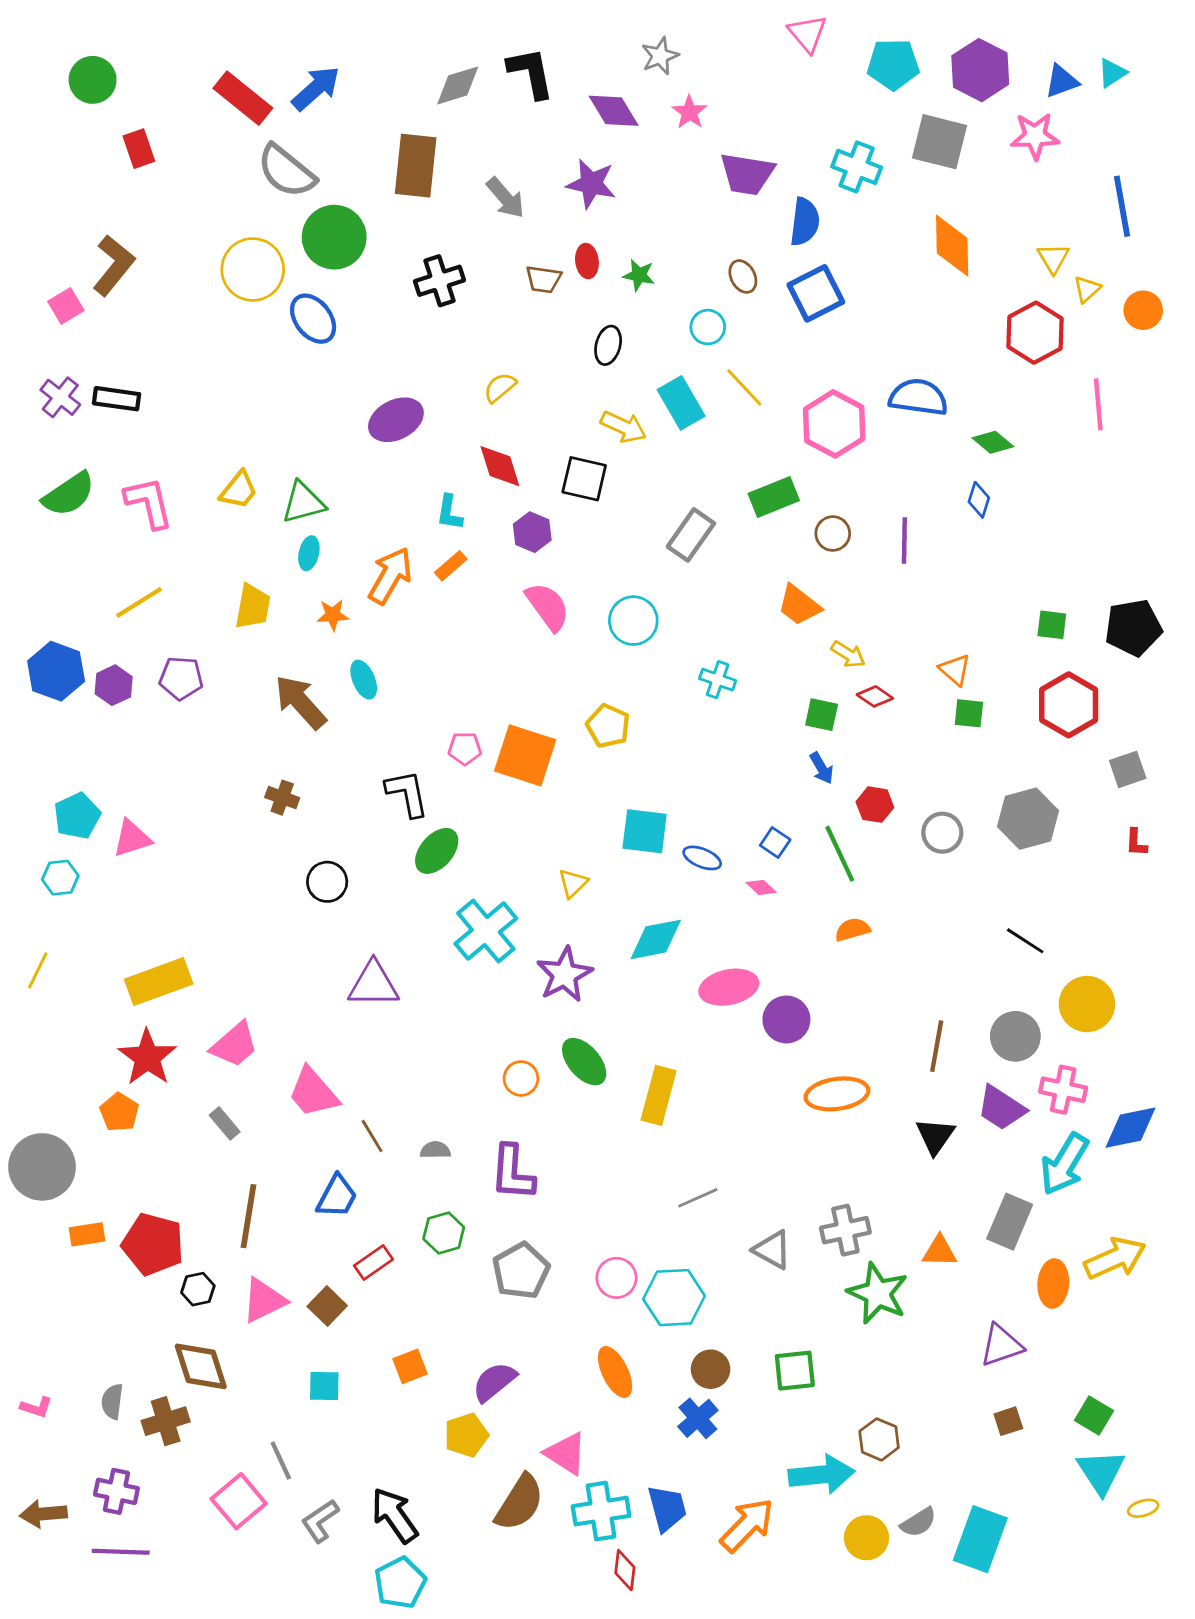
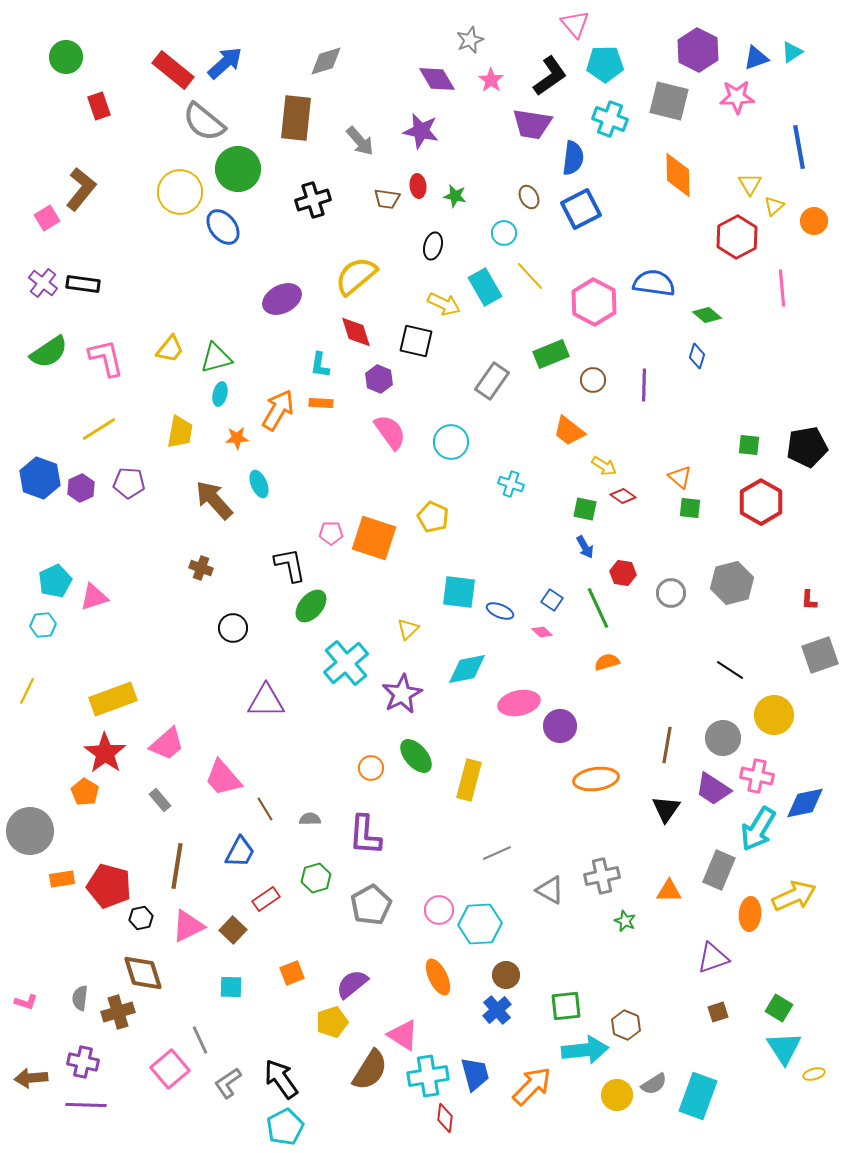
cyan pentagon: (893, 64) -> (605, 64), moved
black L-shape: (531, 73) -> (550, 76), moved, turned 66
yellow semicircle: (500, 387) -> (356, 276), size x1.8
orange rectangle: (451, 566) -> (321, 403), turned 45
gray square: (1128, 769) -> (820, 655), moved, size x1.4
green star: (878, 1293) -> (625, 921), size x0.5
green square: (795, 1371) -> (566, 1006), moved

